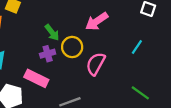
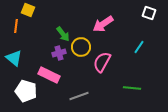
green line: (140, 93) -> (132, 88), moved, turned -30

